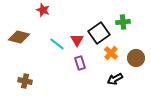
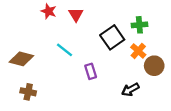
brown diamond: (19, 37) -> (21, 59), moved
red triangle: (77, 40) -> (76, 15), moved
orange cross: (111, 53) -> (138, 51), moved

